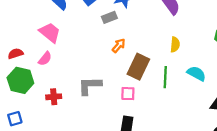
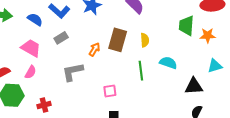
gray rectangle: (109, 17) -> (61, 38), moved
brown rectangle: (138, 67) -> (118, 40), moved
gray L-shape: (90, 86) -> (73, 72), moved

